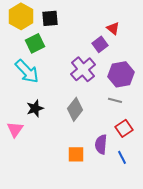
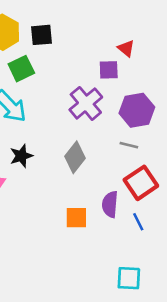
purple square: (100, 44) -> (109, 70), turned 35
red square: (124, 128) -> (141, 183), size x1.4

